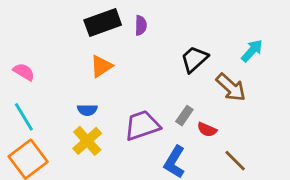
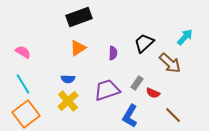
purple semicircle: (141, 25) -> (113, 53), moved

